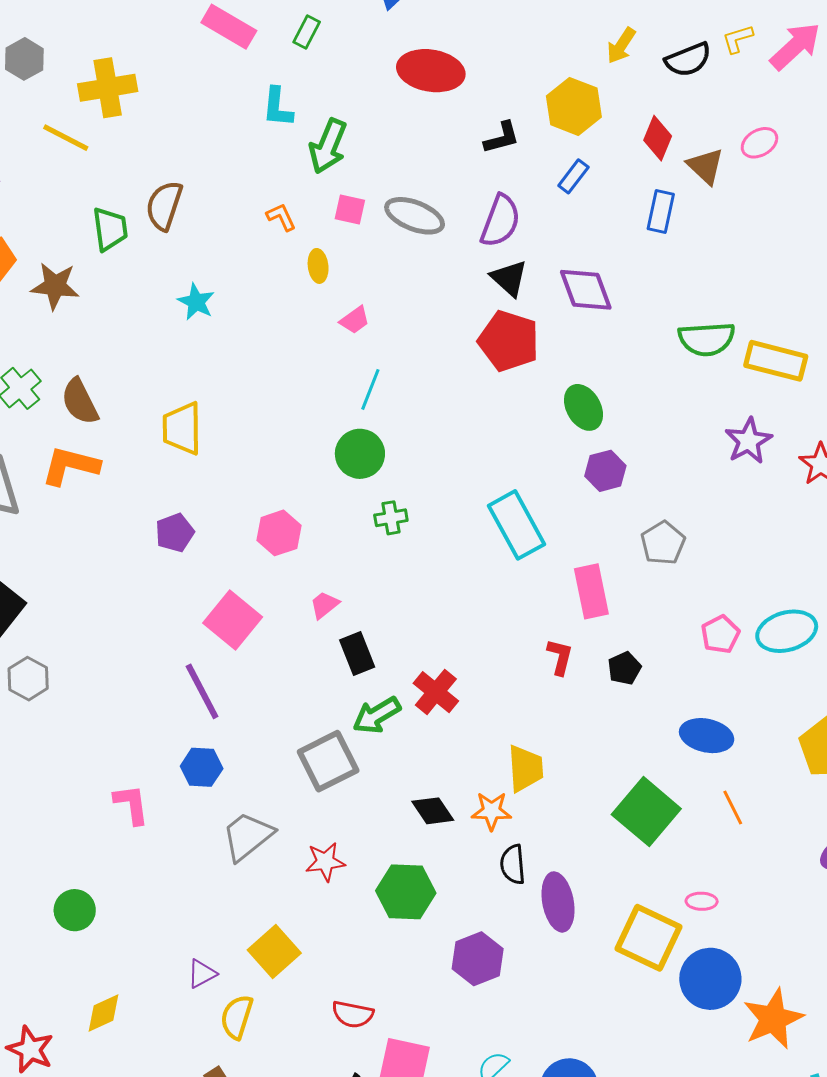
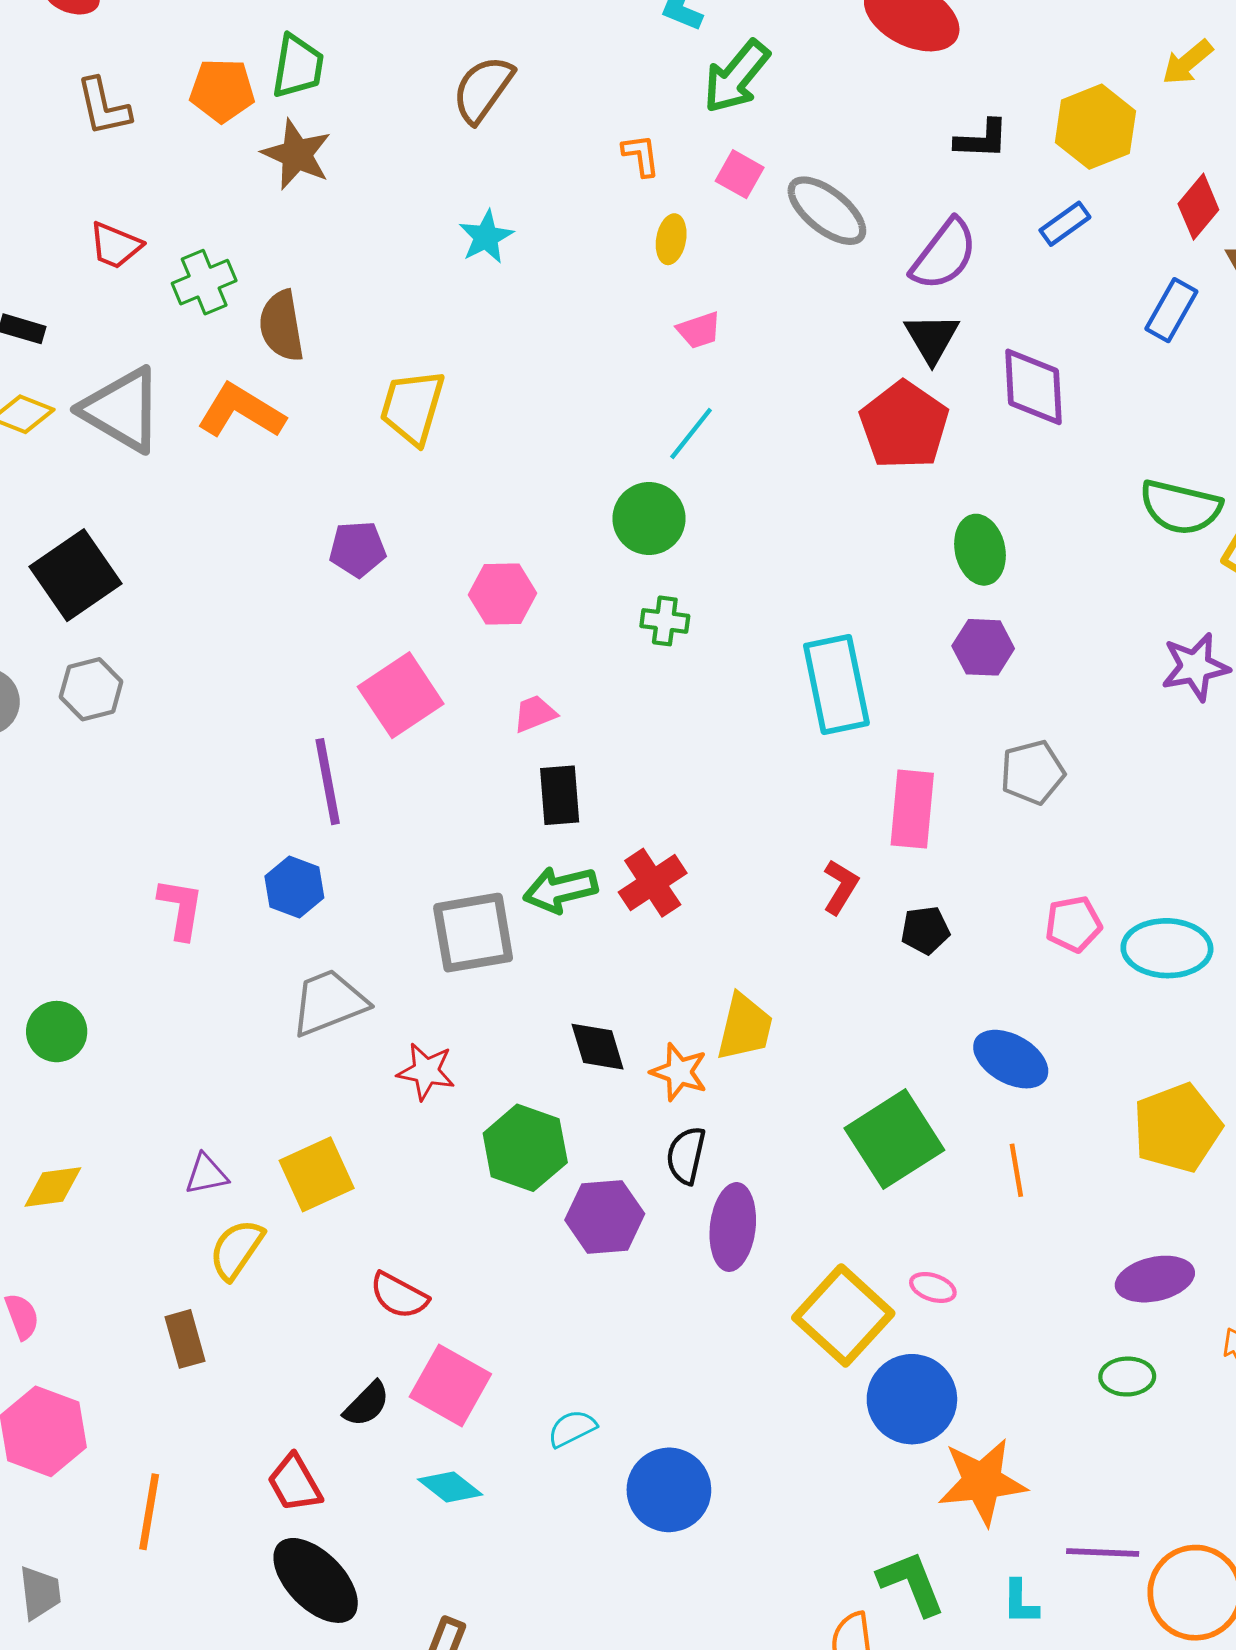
green trapezoid: (110, 229) -> (298, 66), moved
purple hexagon: (478, 959) -> (605, 1217), moved

